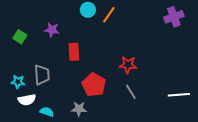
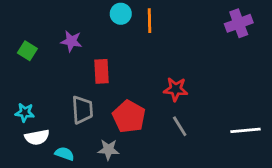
orange line: (109, 15) -> (150, 21), turned -36
gray trapezoid: (42, 75) -> (82, 110), moved

